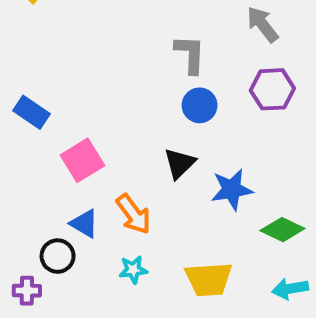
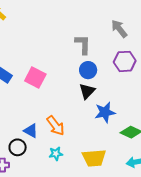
pink square: (82, 160) -> (35, 77), moved, turned -30
black triangle: (179, 163) -> (87, 91), moved

